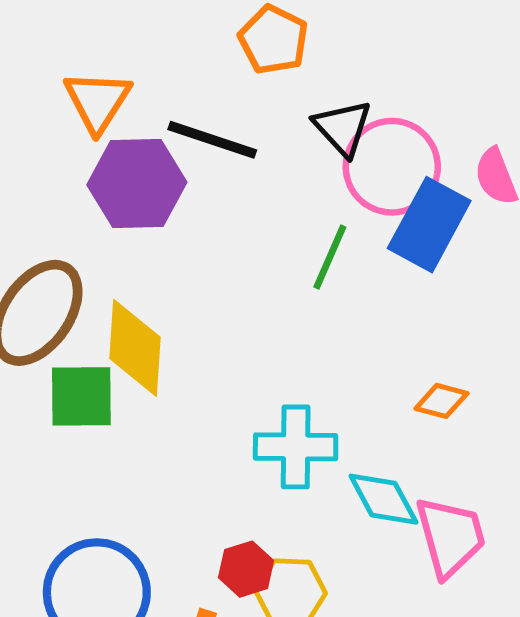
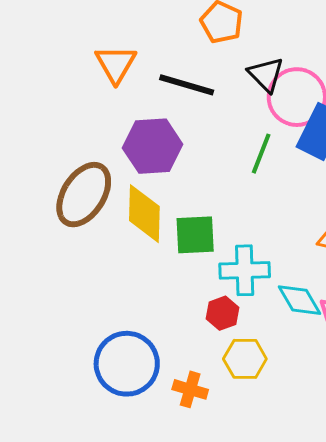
purple hexagon: (137, 183) -> (153, 146), moved
green square: (81, 396) -> (195, 235), moved
red hexagon: (246, 569) -> (222, 313), moved

